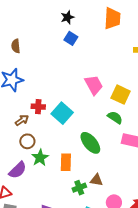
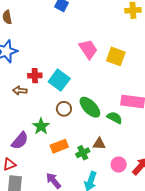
green semicircle: (115, 117) -> (115, 118), moved
brown arrow: (22, 120) -> (20, 91), turned -136
brown circle: (27, 141) -> (64, 109), moved
orange rectangle: (66, 162) -> (59, 146), moved, turned 72

